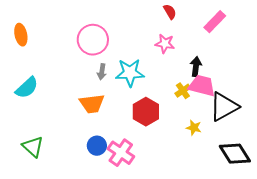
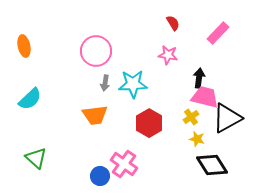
yellow cross: (183, 91) -> (191, 117), moved
blue circle: (97, 146) -> (100, 176), moved
black diamond: (235, 154) -> (212, 165), moved

